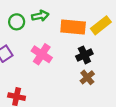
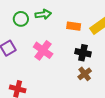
orange rectangle: (73, 27) -> (74, 26), size x0.6
black cross: (84, 55) -> (83, 53), turned 35

